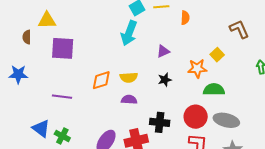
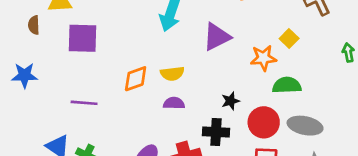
purple triangle: (163, 51) -> (217, 37), size x1.6
black star: (165, 80) -> (230, 101), moved

